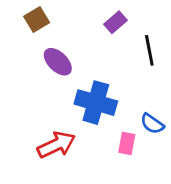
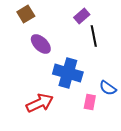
black line: (149, 50) -> (94, 36), moved

